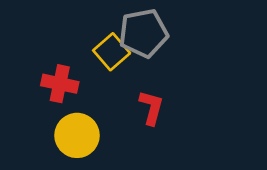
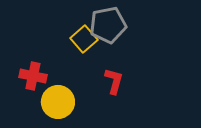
red cross: (60, 84) -> (33, 76), moved

